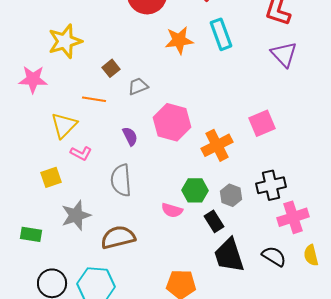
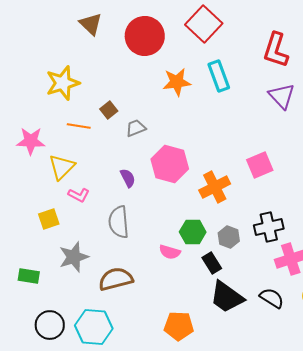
pink star: (33, 79) -> (31, 141), moved
orange line: (94, 99) -> (79, 126), moved
black trapezoid: (229, 255) -> (227, 297), turned -36

